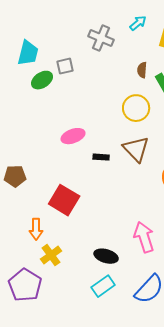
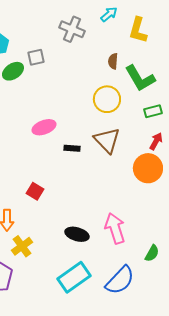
red square: (64, 200) -> (35, 191), size x0.6
black ellipse: (106, 256) -> (77, 234), moved
cyan rectangle: (103, 286) -> (74, 277), size x1.4

